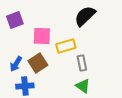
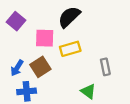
black semicircle: (85, 16) -> (69, 17), moved
purple square: (15, 20) -> (16, 21), turned -30
gray rectangle: (82, 63) -> (105, 67), moved

